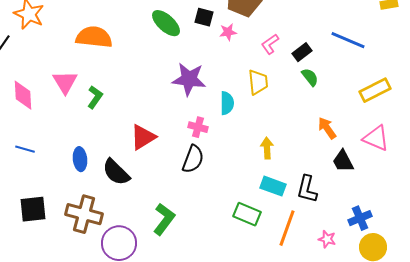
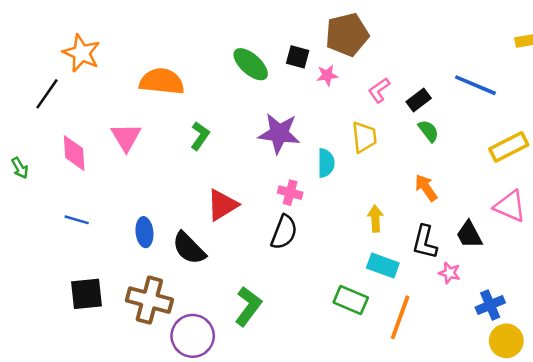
green L-shape: (95, 97) -> (200, 136), moved
orange arrow: (327, 128) -> (426, 188), moved
black L-shape: (307, 189) -> (425, 242), moved
pink star: (327, 239) -> (449, 273), moved

